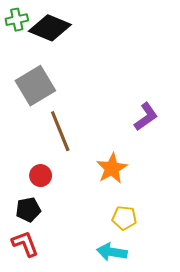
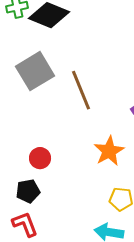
brown line: (60, 131) -> (81, 90), moved

